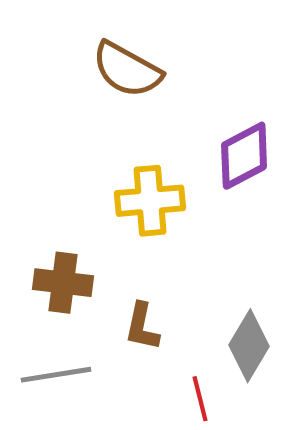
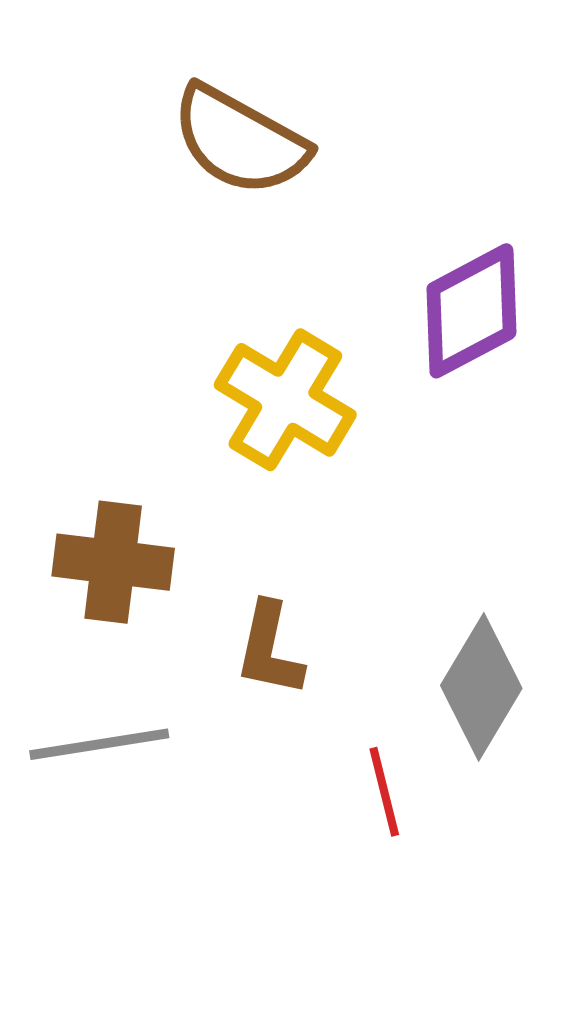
yellow cross: (150, 201) -> (285, 400), turned 36

